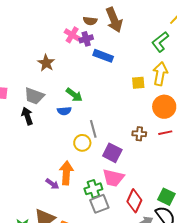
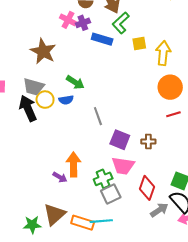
green L-shape: (160, 42) -> (121, 23), moved
brown star: (46, 63) -> (43, 51), size x1.4
yellow square: (138, 83) -> (139, 43), moved
black arrow: (27, 116) -> (28, 108), size x1.4
brown cross: (139, 134) -> (148, 142), moved
yellow circle: (82, 143) -> (45, 100), moved

